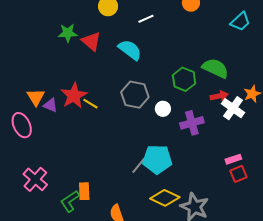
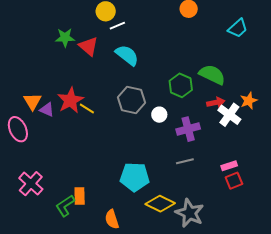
white line: (146, 19) -> (117, 26), moved
cyan pentagon: (157, 159) -> (135, 177), moved
gray line: (139, 166) -> (185, 161), moved, turned 36

